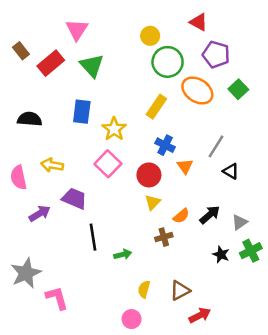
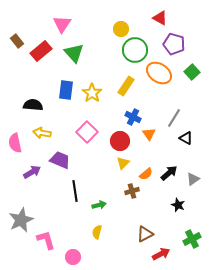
black semicircle: (30, 119) -> (33, 105), moved
yellow star: (114, 129) -> (92, 93), moved
green cross: (251, 251) -> (192, 239), moved
yellow semicircle: (144, 289) -> (97, 232), moved
pink circle: (132, 319) -> (73, 257), moved

